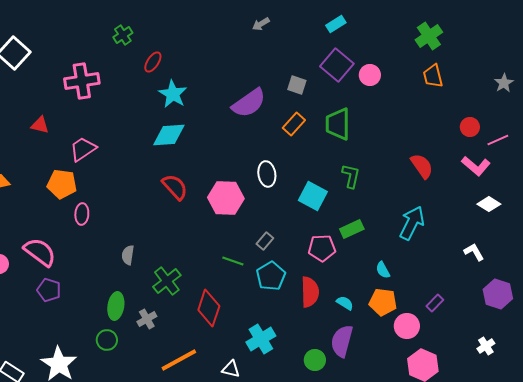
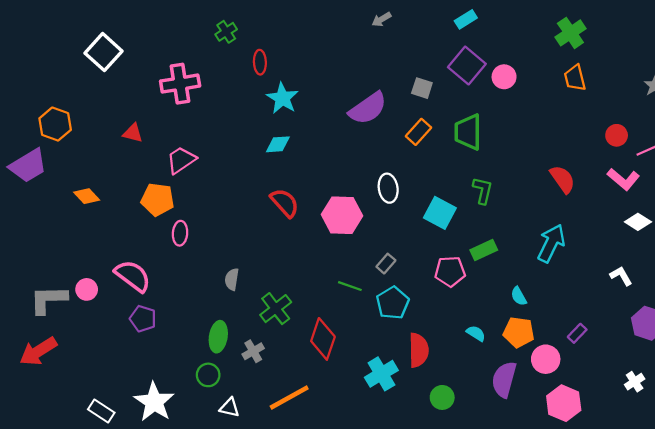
red ellipse: (153, 62) -> (260, 62), turned -35
cyan diamond: (169, 135) -> (278, 144), size x0.7
red semicircle: (310, 292) -> (419, 350), moved
purple semicircle: (342, 341) -> (504, 379), moved
white triangle: (231, 369) -> (230, 408), moved

